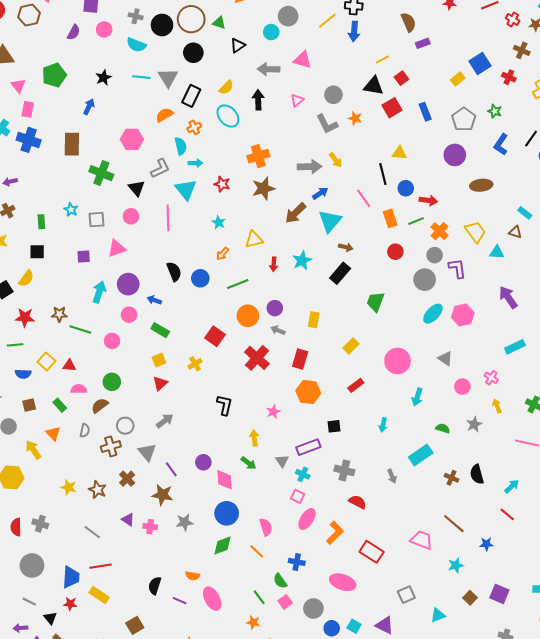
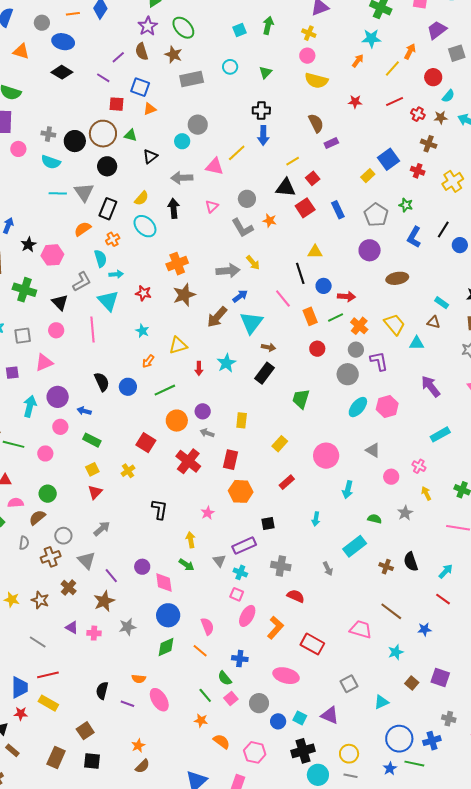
yellow line: (327, 21) -> (237, 153), moved
black star: (104, 78) -> (28, 245), moved
brown star: (162, 495) -> (104, 601), turned -30

